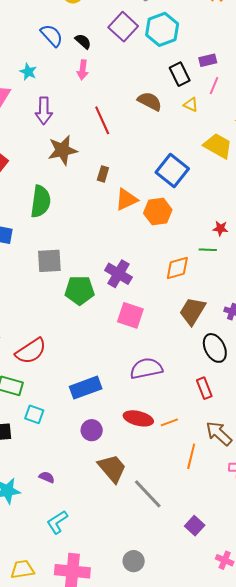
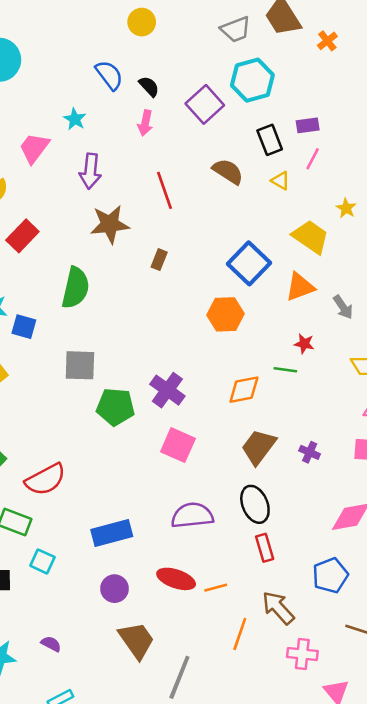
purple square: (123, 27) -> (205, 104), moved
orange triangle: (126, 199) -> (300, 287), moved
black ellipse: (215, 348) -> (255, 504), moved
gray line: (148, 494) -> (179, 677), turned 60

